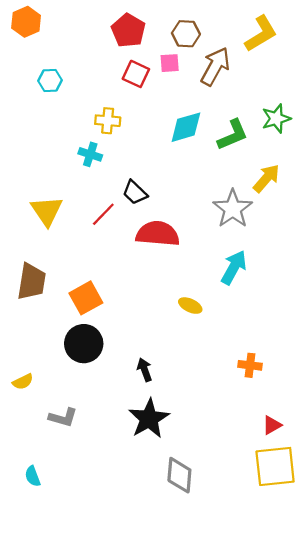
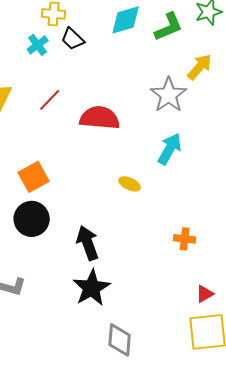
cyan cross: (90, 154) -> (38, 45), turned 35
black trapezoid: (135, 192) -> (73, 39), moved
black arrow: (145, 370) -> (88, 243), size x1.6

